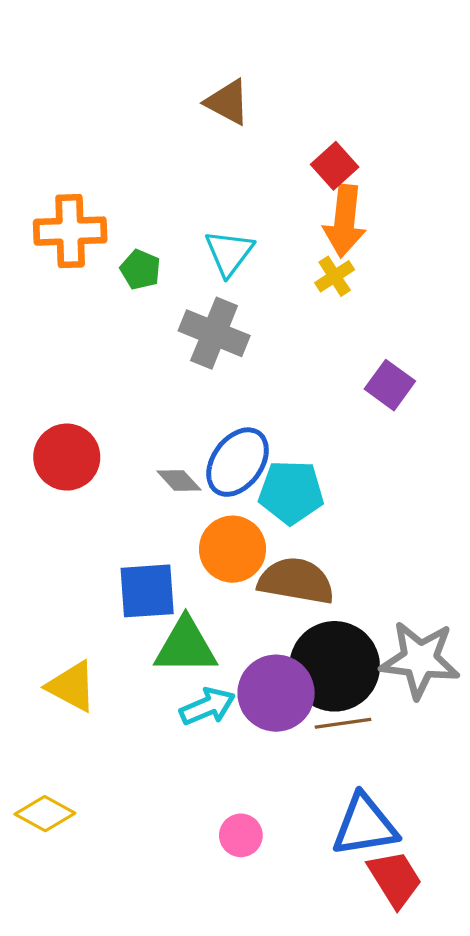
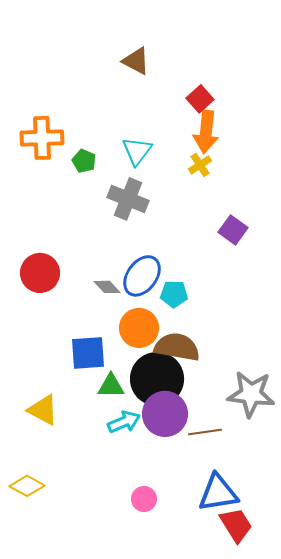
cyan pentagon: (291, 492) -> (174, 294), size x0.7
green triangle: (186, 646) -> (111, 386), size x0.7
black circle: (335, 666) -> (157, 379), moved

